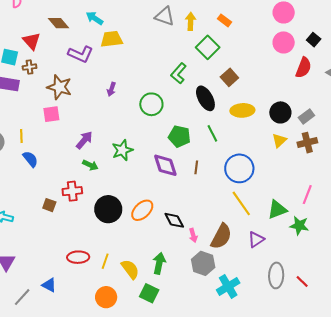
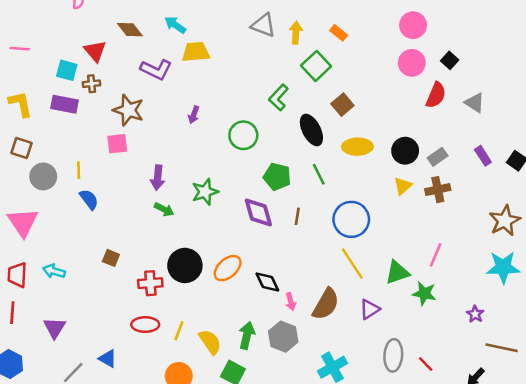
purple arrow: (84, 140) -> (158, 178), turned 144
red cross: (72, 191) -> (150, 283), moved
gray hexagon: (203, 263) -> (283, 337), moved

